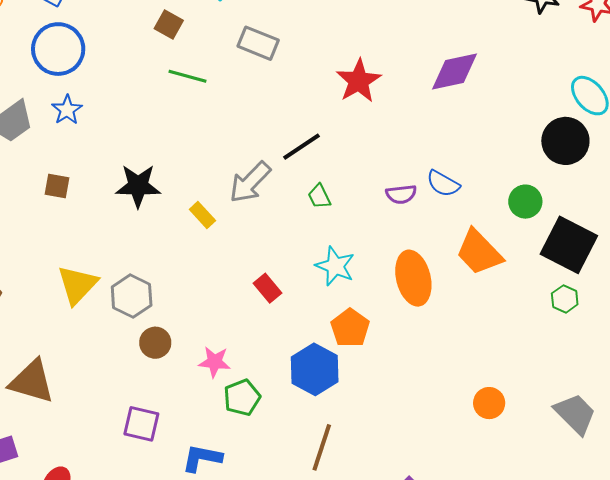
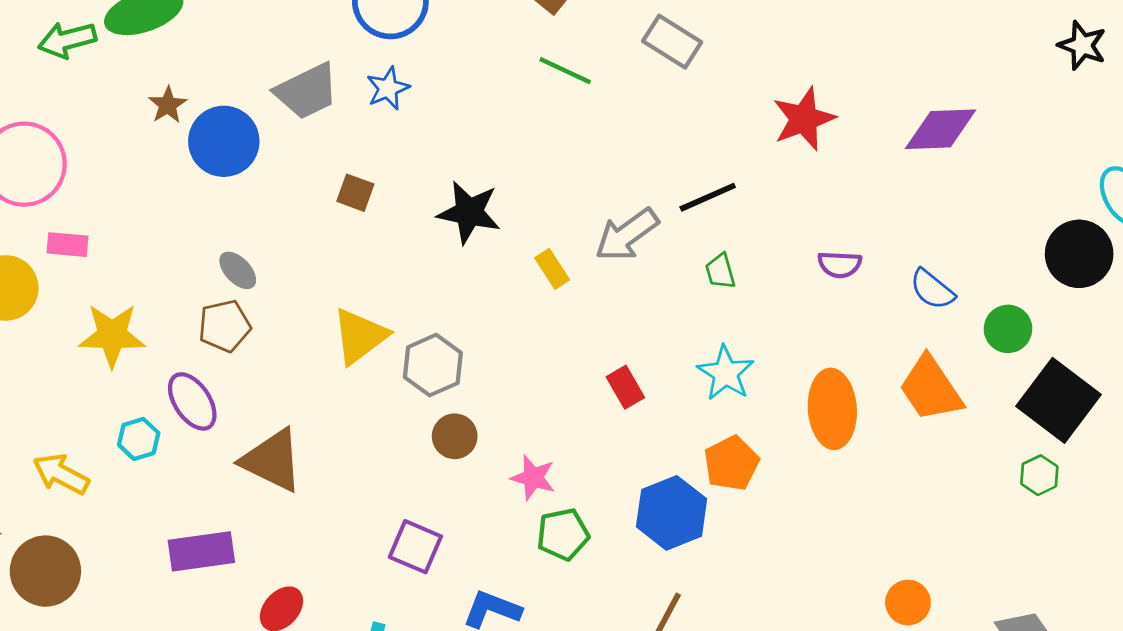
blue semicircle: (443, 184) -> (932, 289), moved
purple semicircle: (401, 194) -> (840, 264), moved

